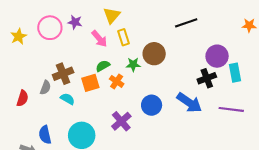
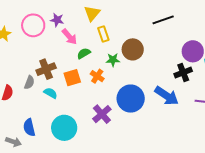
pink arrow: (99, 39) -> (69, 37), moved
green semicircle: (103, 66) -> (84, 53), moved
blue circle: (152, 105) -> (131, 99), size x1.4

